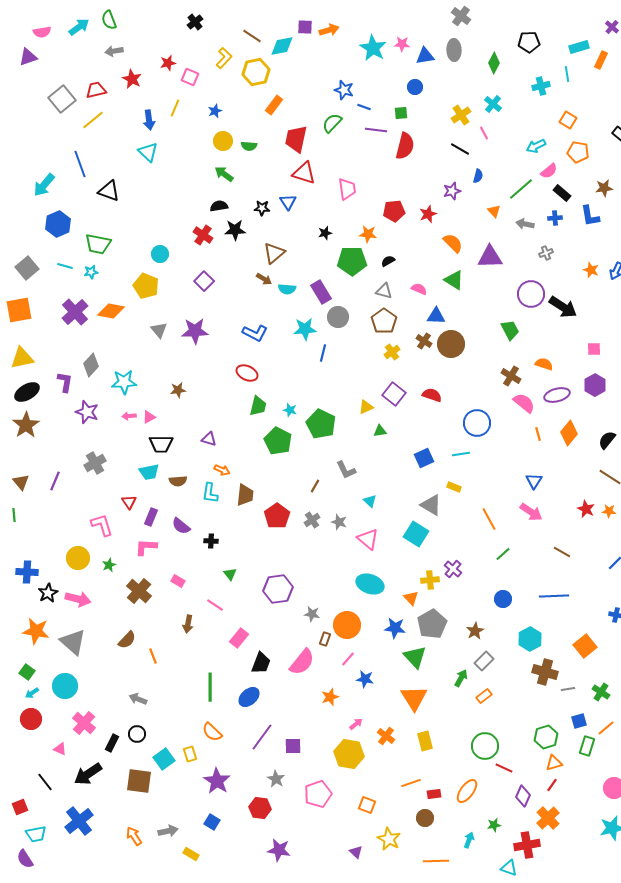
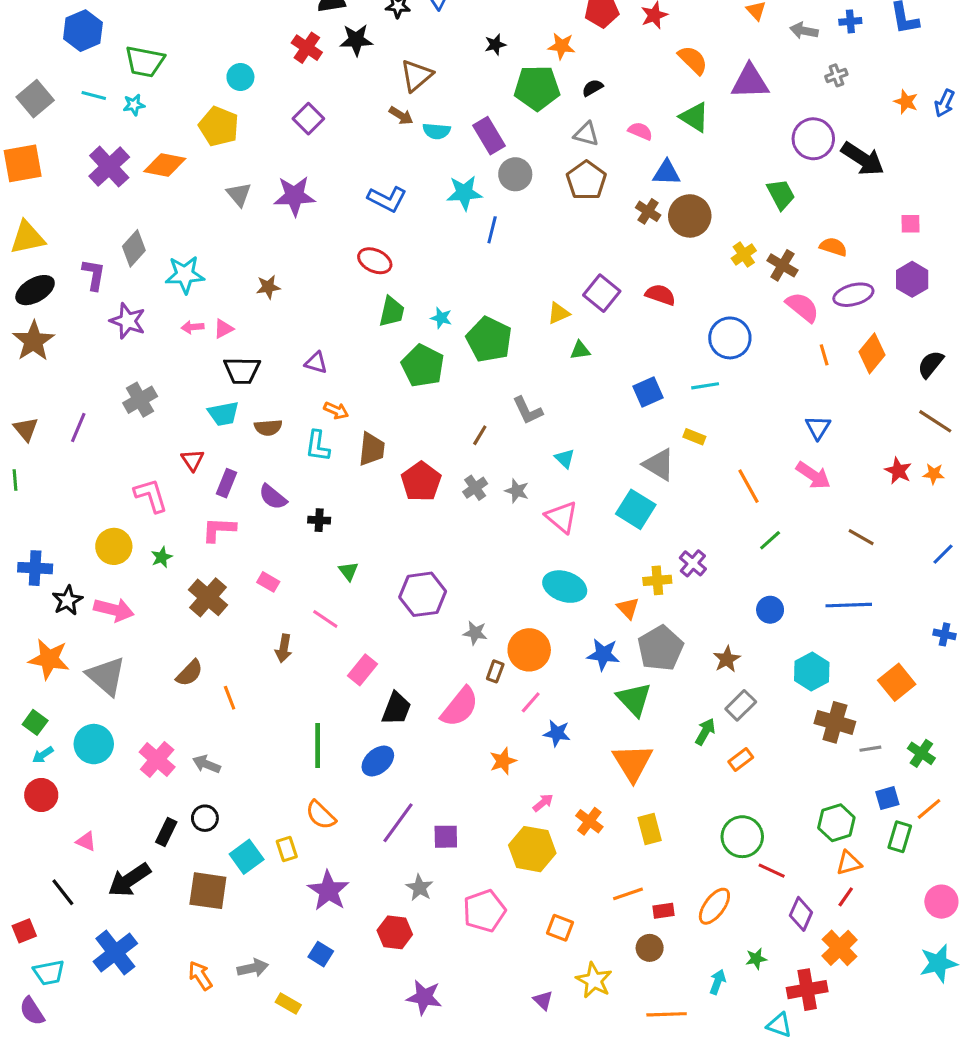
yellow cross: (392, 352) -> (744, 255), moved
pink cross: (84, 723) -> (157, 759), moved

